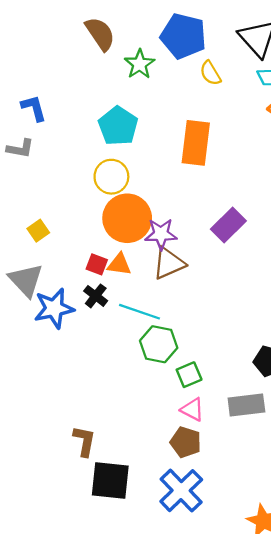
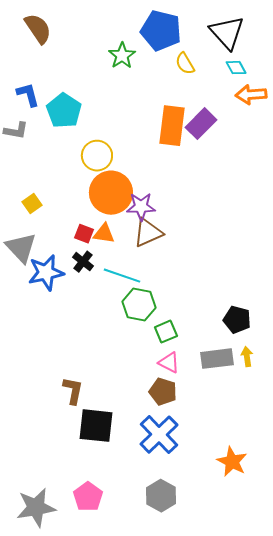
brown semicircle: (100, 34) -> (38, 29), moved
cyan pentagon: (118, 126) -> (64, 111), moved
purple rectangle: (228, 225) -> (201, 124), moved

